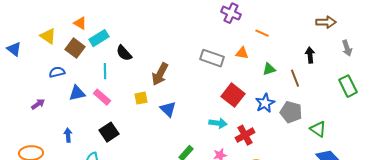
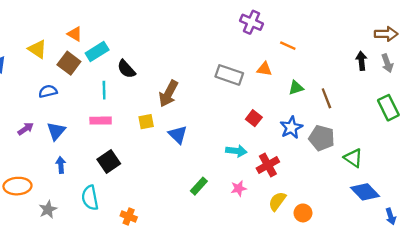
brown arrow: (326, 22) -> (386, 34), moved
black arrow: (310, 55) -> (361, 61), moved
blue triangle: (77, 93) -> (56, 131), moved, turned -36
red square: (233, 95) -> (254, 118), size x0.6
pink rectangle: (102, 97) -> (101, 121), turned -42

